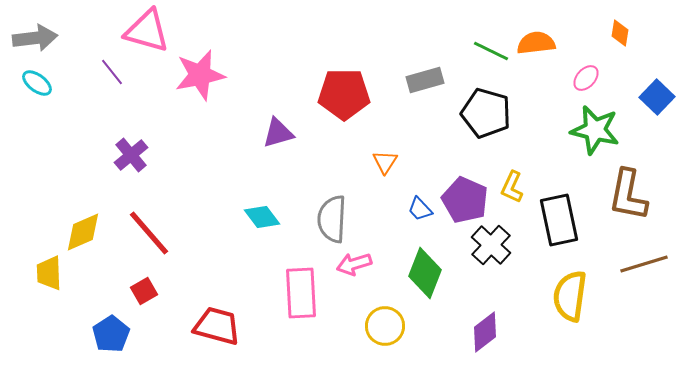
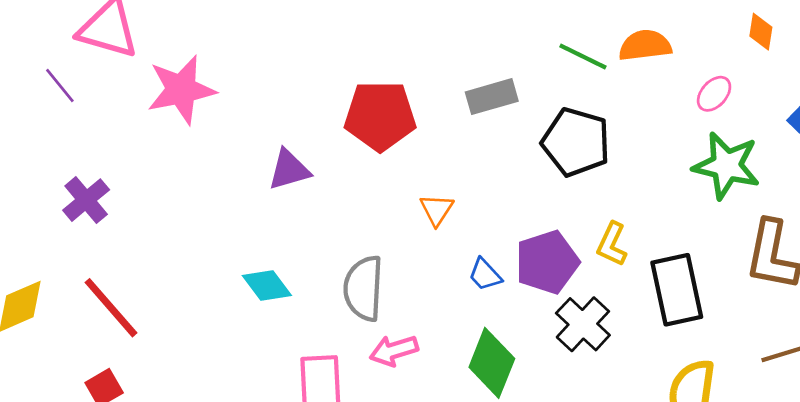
purple pentagon: (465, 200) -> (547, 262), turned 30

